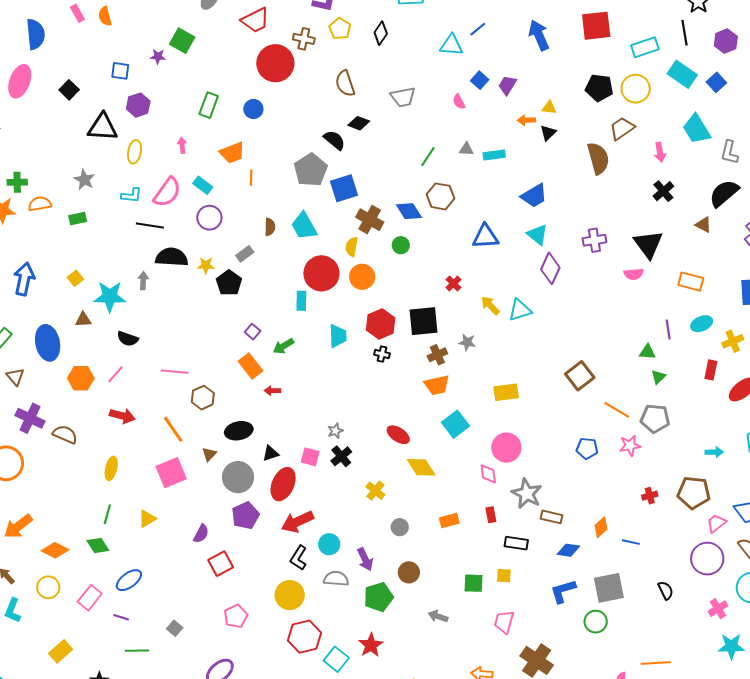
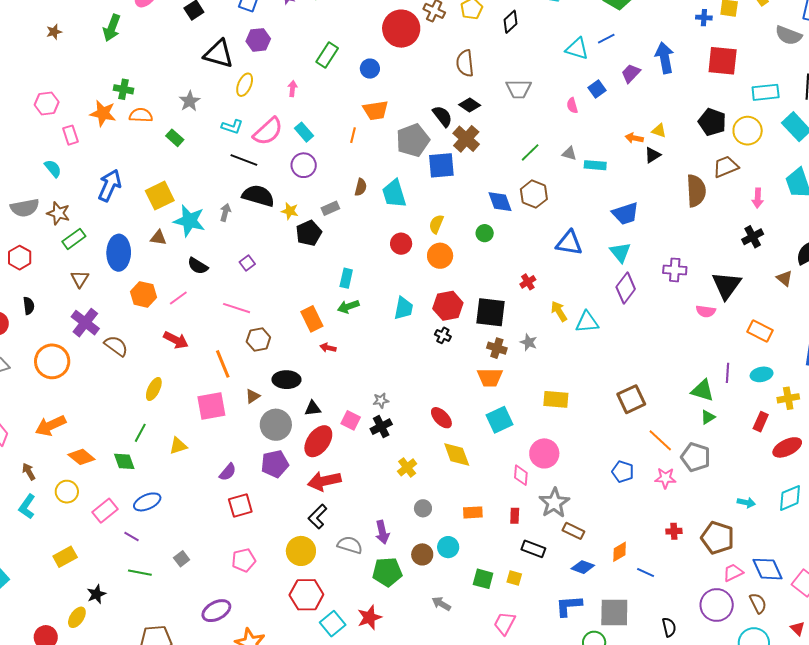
purple trapezoid: (507, 85) -> (631, 73), moved
orange trapezoid: (232, 153) -> (376, 110), moved
green rectangle: (78, 219) -> (175, 138), turned 42
brown cross: (370, 220) -> (466, 139), moved
red circle: (321, 273) -> (401, 244), size x0.6
yellow square: (75, 278) -> (160, 196), size x1.8
cyan rectangle: (301, 301) -> (346, 278), moved
purple square: (253, 332) -> (247, 263), moved
green triangle: (647, 352) -> (703, 390), size x1.4
brown cross: (437, 355) -> (497, 348), turned 30
cyan circle: (329, 544) -> (448, 547), moved

